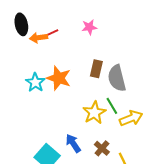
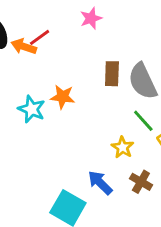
orange arrow: (38, 38) -> (24, 47), turned 36
orange star: (59, 78) -> (63, 97), size x0.7
yellow star: (94, 113) -> (123, 147), moved, size x0.7

